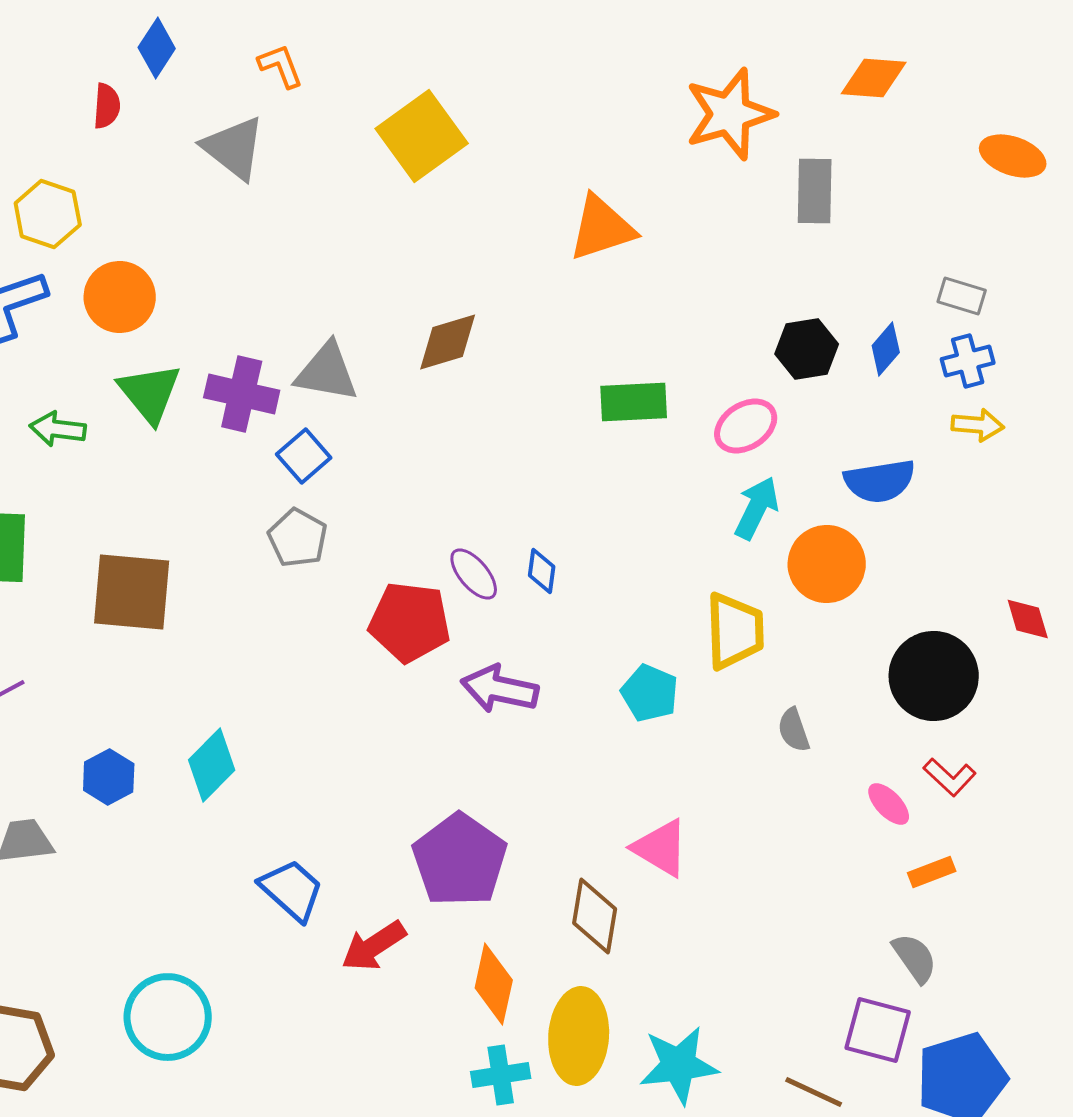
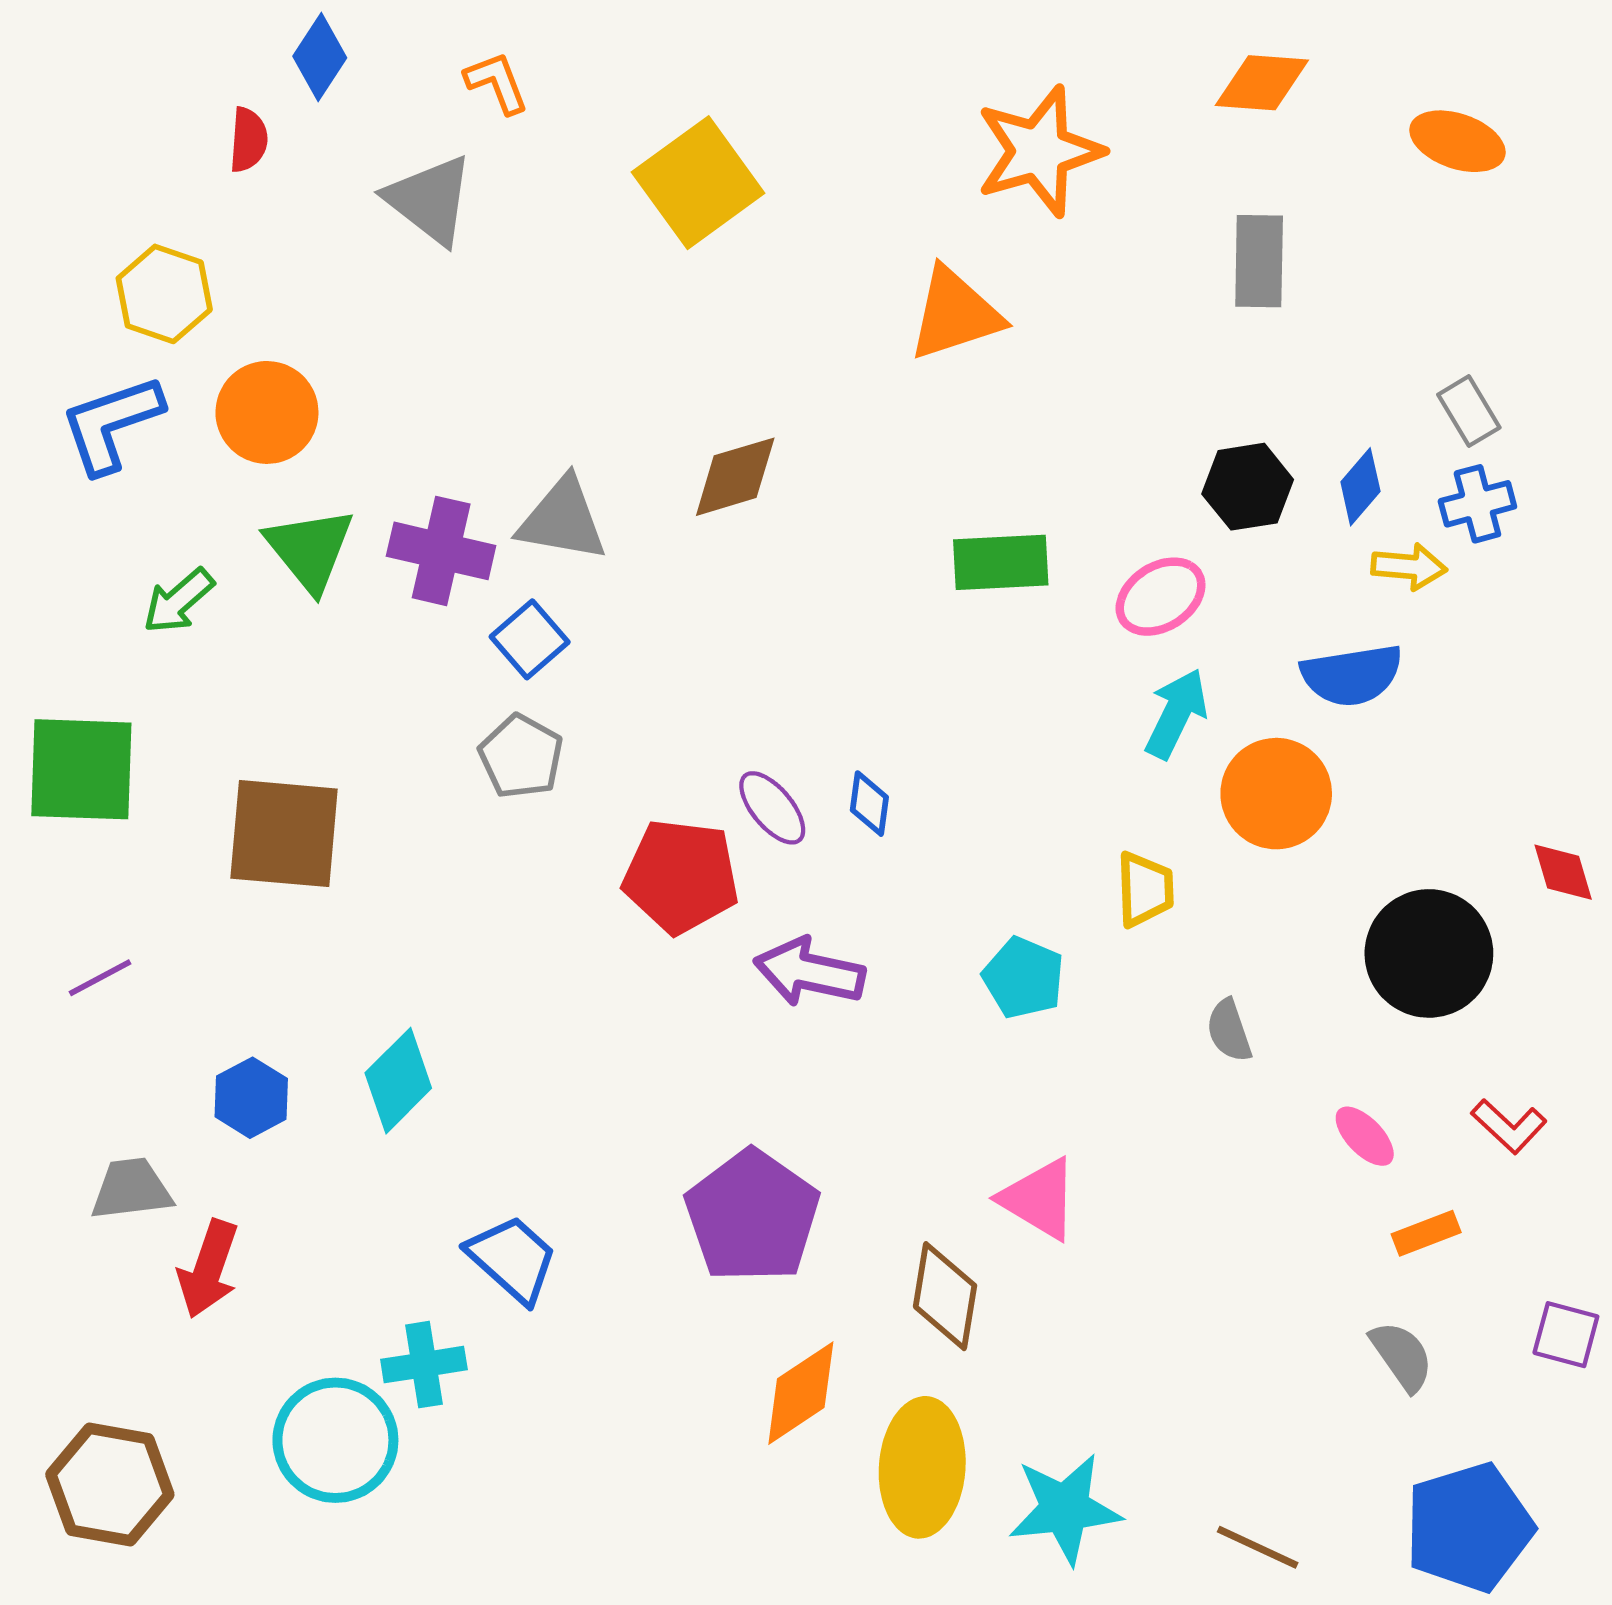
orange diamond: (874, 78) -> (1262, 83), moved
orange star: (730, 114) -> (1039, 151), moved
orange ellipse: (1013, 156) -> (1457, 141), moved
gray rectangle: (962, 296) -> (1469, 411), turned 42
yellow arrow: (978, 425) -> (1409, 567), moved
green arrow: (58, 429) -> (178, 601), turned -48
yellow trapezoid: (735, 631) -> (1145, 889), size x0.7
red L-shape: (950, 777) -> (1509, 1126), moved
red arrow: (374, 946) -> (208, 1269), moved, turned -38
orange diamond: (494, 984) -> (801, 1393), turned 44
purple square: (878, 1030) -> (1566, 1335), moved, size x0.7
cyan cross: (501, 1075) -> (424, 1365), moved

